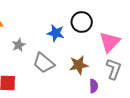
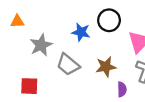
gray star: (19, 45) -> (41, 45), size x1.5

